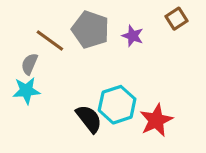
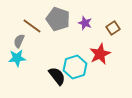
brown square: (176, 19) -> (113, 28), moved
red star: (156, 120) -> (100, 54), moved

